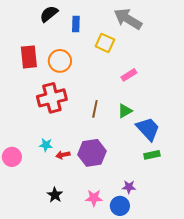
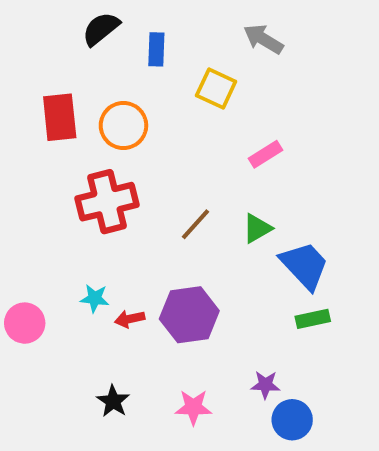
gray arrow: (128, 19) -> (263, 39), size x0.7
brown line: (95, 109) -> (195, 224), turned 30
blue circle: (120, 206) -> (292, 420), moved

